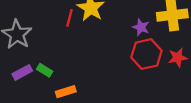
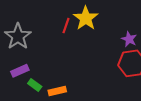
green rectangle: (45, 70) -> (35, 85), moved

